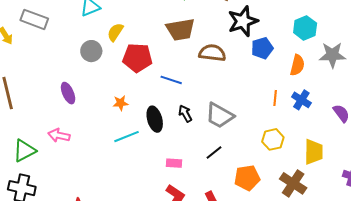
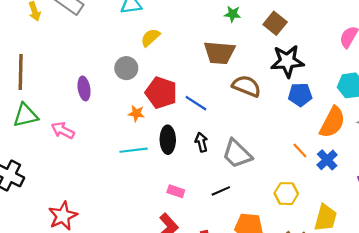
gray circle: (91, 51) -> (126, 68), moved
red pentagon: (137, 58) -> (161, 93), moved
orange semicircle: (297, 65) -> (332, 122), size x1.4
orange line: (275, 98) -> (300, 151), turned -63
green triangle: (24, 151) -> (25, 115), moved

